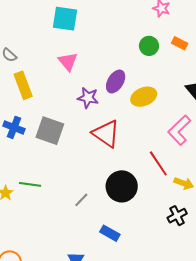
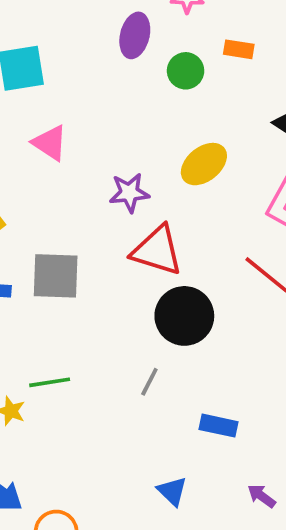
purple ellipse: (116, 81) -> (135, 35), moved
purple star: (88, 98) -> (129, 193), moved
black circle: (122, 186) -> (184, 316), moved

